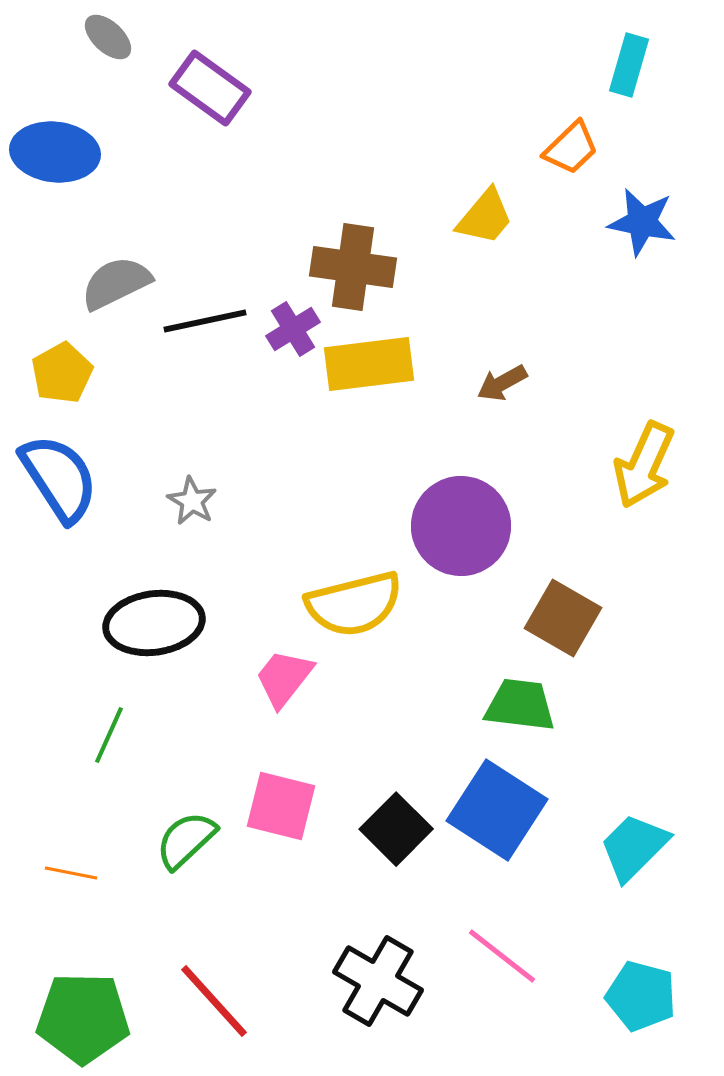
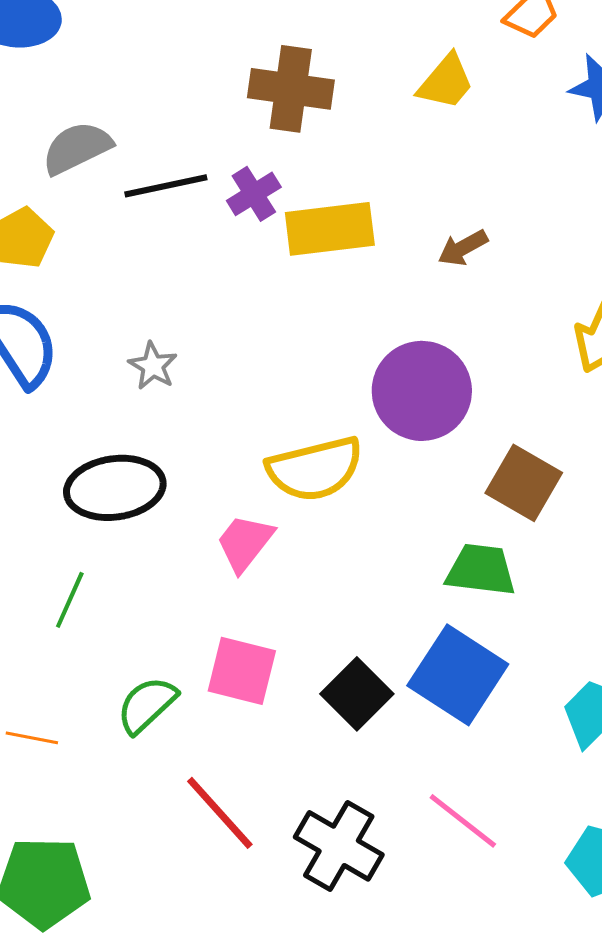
brown cross: (353, 267) -> (291, 89), moved
red line: (214, 1001) -> (220, 813), moved

